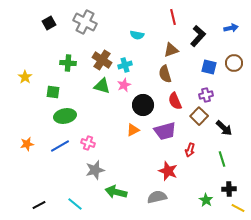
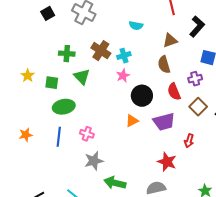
yellow star: (25, 77) -> (28, 76), moved
green triangle: (102, 86) -> (82, 77), moved, turned 30
purple cross: (206, 95) -> (195, 79), moved
blue line: (60, 146) -> (59, 137), turned -54

